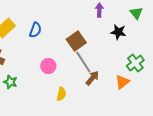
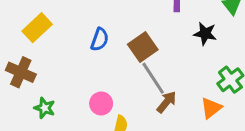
blue semicircle: (35, 30) -> (100, 40), moved
pink circle: (48, 66) -> (101, 103), moved

